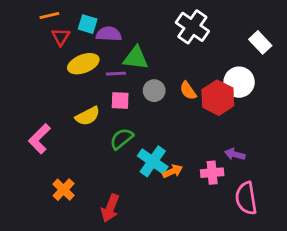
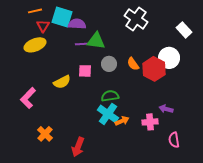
cyan square: (88, 24) -> (62, 17), size x1.5
yellow ellipse: (83, 64) -> (35, 45), moved
purple line: (116, 74) -> (82, 44), moved
green semicircle: (122, 139) -> (110, 96), moved, turned 30
pink semicircle: (246, 198) -> (174, 140), size x0.7

